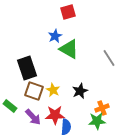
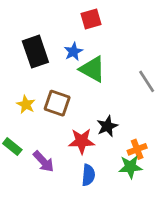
black rectangle: (27, 68) -> (35, 52), moved
yellow star: (53, 90) -> (26, 104), moved
brown square: (34, 91) -> (57, 103), moved
red star: (55, 115) -> (82, 141), moved

